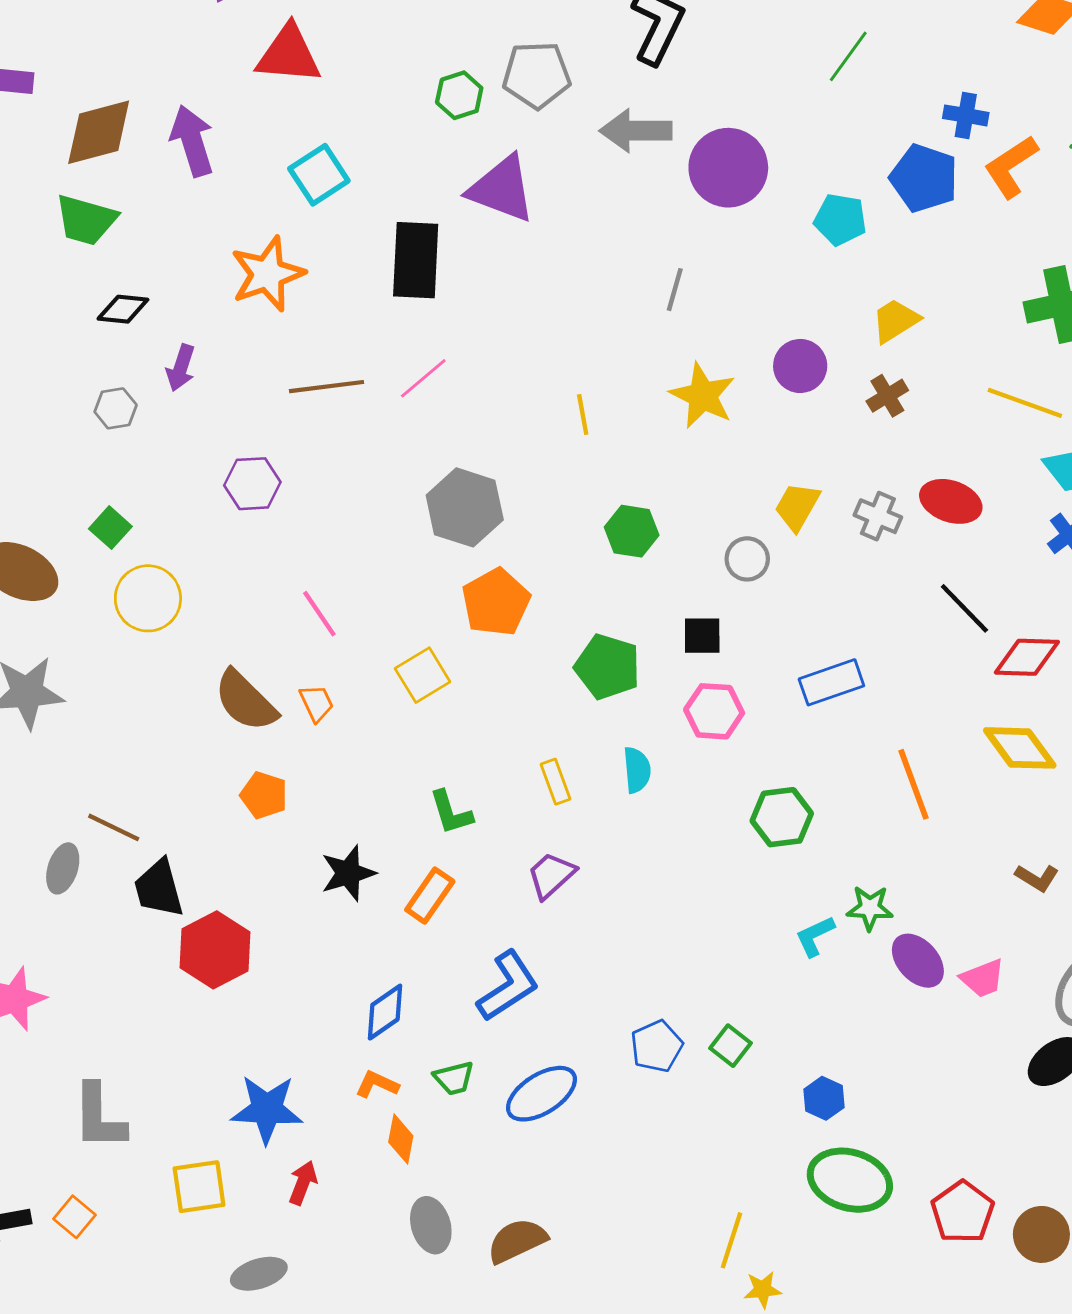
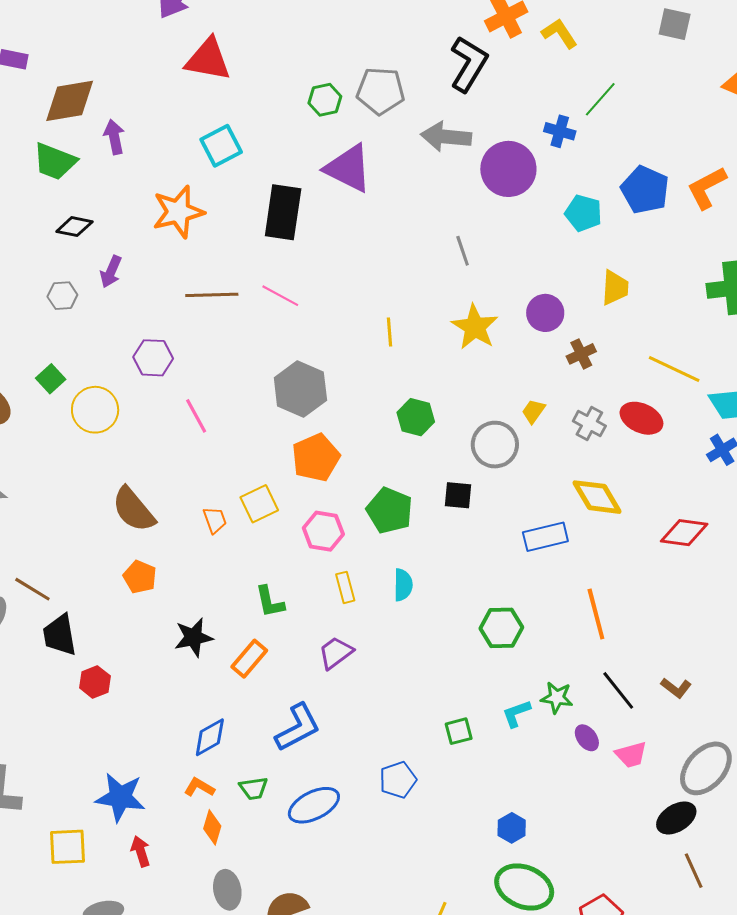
blue cross: (966, 115) -> (560, 131), moved
purple arrow: (192, 141) -> (114, 137), moved, size x0.7
gray line: (675, 290) -> (463, 251), turned -40
yellow trapezoid: (895, 321) -> (615, 288), turned 120
pink line: (423, 378) -> (280, 296), turned 63
brown cross: (887, 396) -> (581, 354), moved
yellow line: (1025, 403) -> (674, 369), moved
yellow trapezoid: (797, 507) -> (533, 411), size x0.7
gray circle: (747, 559) -> (495, 445), size x1.5
yellow circle: (148, 598) -> (95, 410), moved
black line: (964, 608) -> (618, 690), moved
pink line: (319, 614) -> (196, 416), moved
orange trapezoid: (317, 703) -> (215, 520), moved
pink hexagon: (714, 711) -> (323, 531), moved
yellow diamond: (1020, 748) -> (597, 497), moved
red hexagon: (215, 950) -> (95, 682), size x0.6
purple ellipse: (918, 961) -> (587, 738), size x0.7
green square: (731, 1046) -> (459, 731), moved, turned 32
red arrow: (303, 1183) -> (141, 851), turned -44

